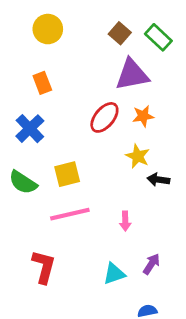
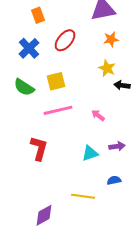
red ellipse: (104, 117) -> (65, 40), moved
pink arrow: (125, 221) -> (98, 115), turned 128
purple arrow: (151, 264) -> (117, 146), turned 49

